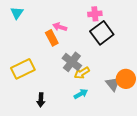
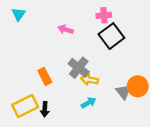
orange rectangle: (52, 38) -> (45, 76), moved
yellow rectangle: (23, 69) -> (25, 106), moved
yellow arrow: (82, 73) -> (90, 80), turned 42

